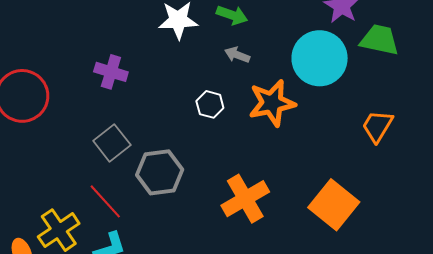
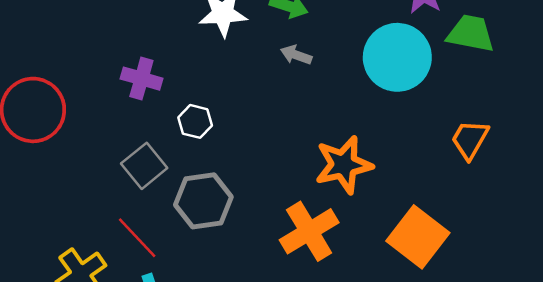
orange star: (272, 103) -> (344, 165), moved
white hexagon: (210, 104) -> (195, 121), moved

